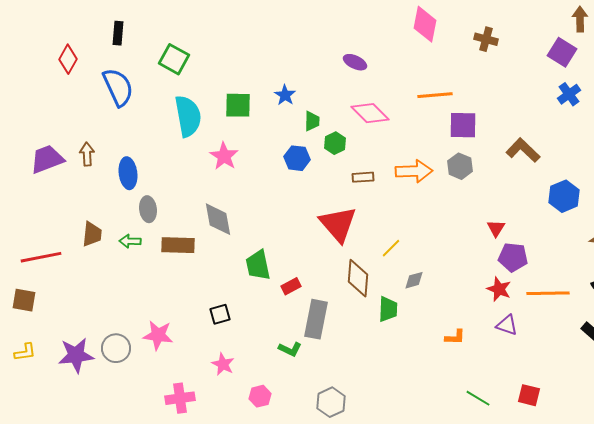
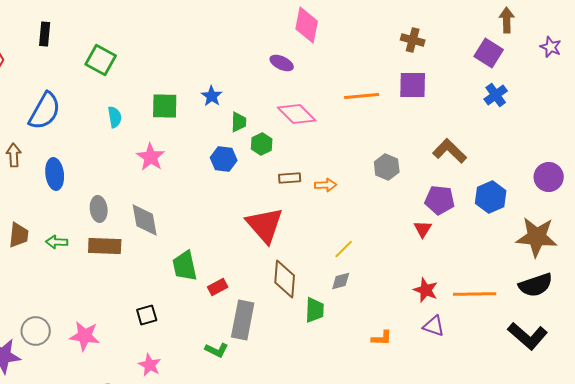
pink diamond: (425, 24) -> (307, 25), moved
blue semicircle: (118, 87) -> (45, 111), moved, turned 54
cyan semicircle: (188, 116) -> (115, 117), size x0.5
purple square: (463, 125) -> (413, 85), moved
orange arrow: (414, 171) -> (326, 185), moved, size x0.6
gray ellipse: (148, 209) -> (99, 209), moved
yellow line: (391, 248) -> (344, 249), moved
purple pentagon: (513, 257) -> (440, 200), moved
gray circle: (116, 348) -> (36, 331), moved

